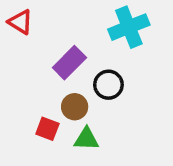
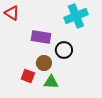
purple rectangle: (69, 63) -> (41, 37), turned 54

